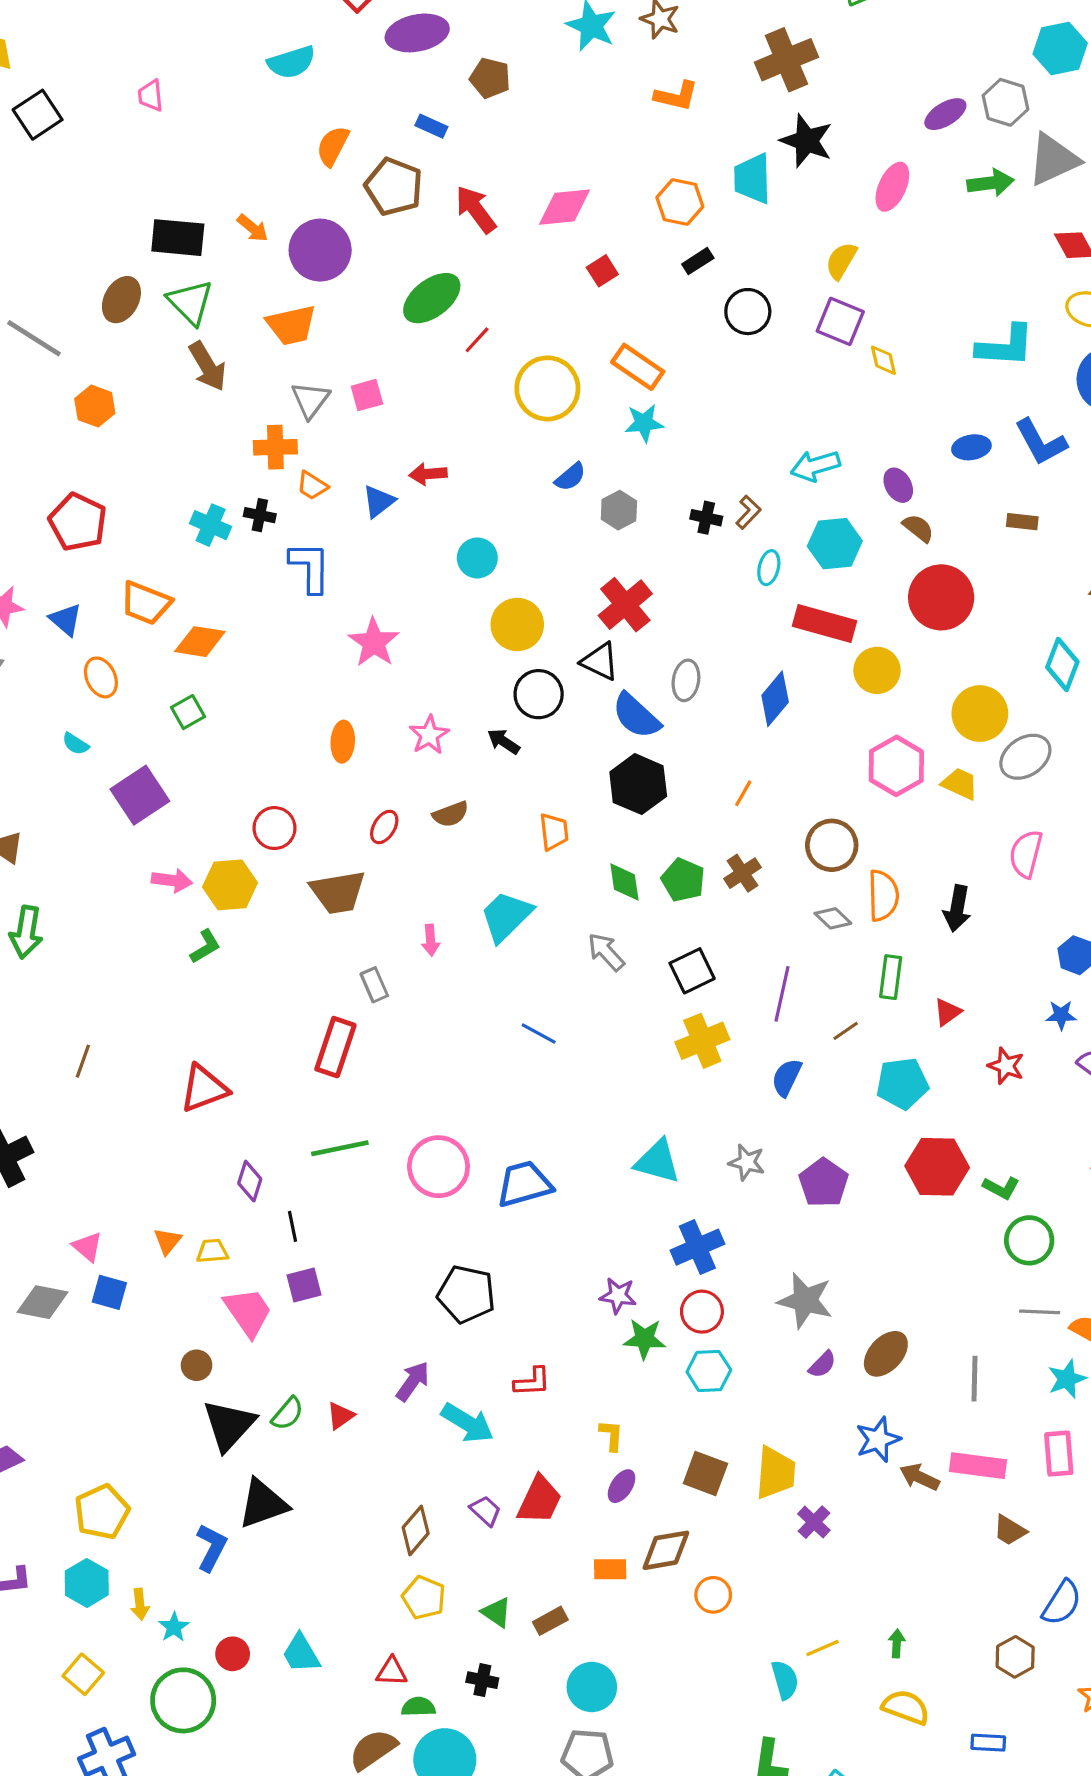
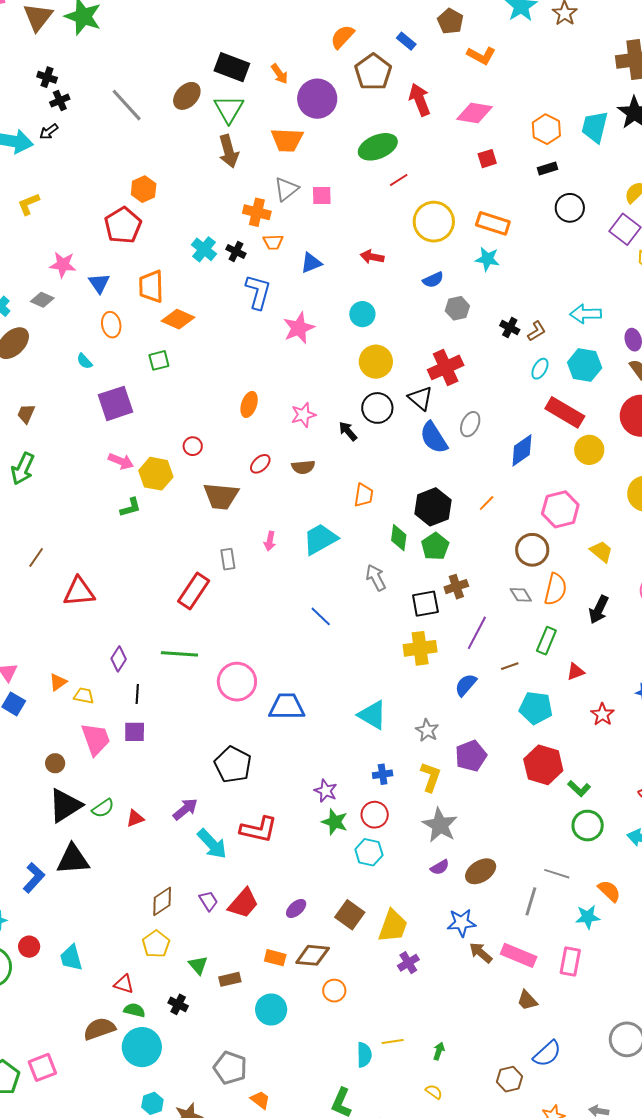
orange L-shape: (676, 96) -> (481, 55), moved
orange rectangle: (638, 367) -> (493, 223), turned -32
orange hexagon: (95, 406) -> (144, 189), moved
red arrow: (428, 474) -> (372, 257), moved
orange trapezoid: (312, 486) -> (273, 242), turned -50
orange trapezoid: (146, 603) -> (151, 286), turned 52
pink star: (374, 642) -> (299, 328), moved
pink hexagon: (896, 766) -> (560, 509), moved
black hexagon: (638, 784) -> (433, 507), moved
yellow trapezoid: (960, 784) -> (601, 552), moved
red circle: (275, 828) -> (193, 446), size x0.7
brown cross: (742, 873) -> (456, 587), moved
red triangle: (204, 1088) -> (79, 592), moved
blue cross: (697, 1247) -> (383, 774), size x0.6
gray line: (1040, 1312) -> (557, 874), moved
red L-shape: (532, 1382) -> (259, 829), size x1.5
yellow L-shape: (611, 1435) -> (431, 777), moved, size x1.4
cyan circle: (592, 1687) -> (271, 1010), moved
yellow semicircle: (906, 1707) -> (434, 1092), size x0.6

